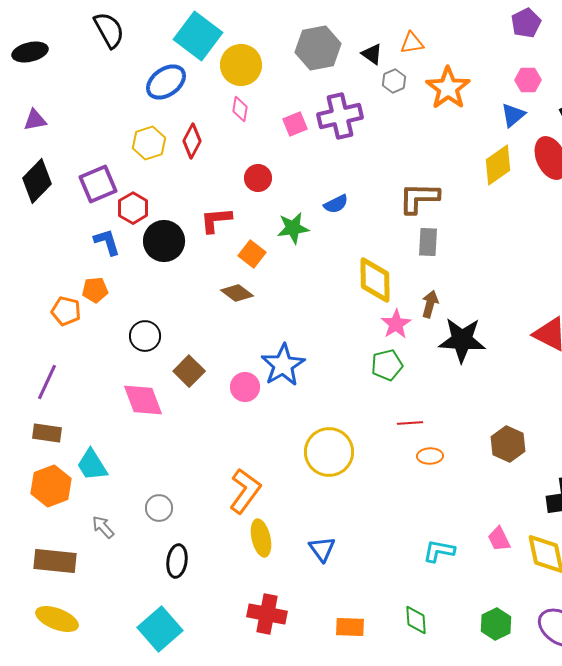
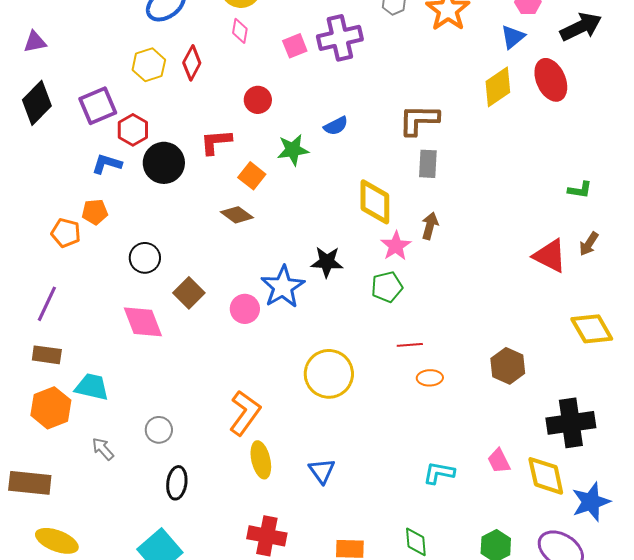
blue L-shape: (107, 242) -> (107, 164), turned -56
black star: (462, 340) -> (327, 262), moved, size x0.7
cyan trapezoid: (92, 465) -> (92, 387), turned 135
brown rectangle: (55, 561) -> (30, 483), moved

